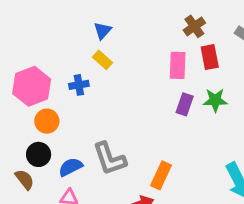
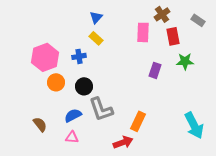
pink rectangle: (178, 65) -> (143, 32), moved
green star: (215, 100) -> (185, 61), moved
black circle: (39, 154) -> (84, 86), moved

